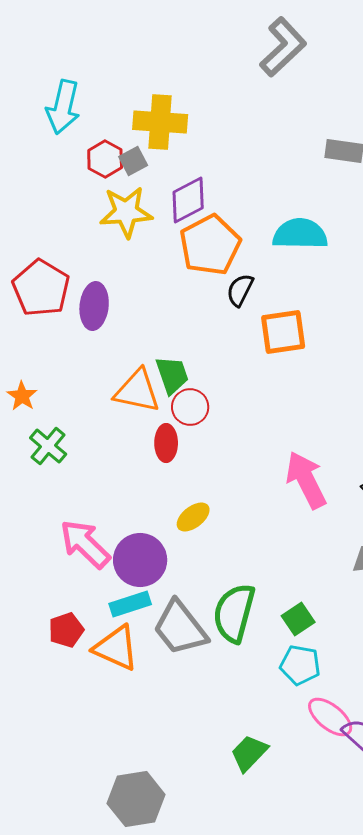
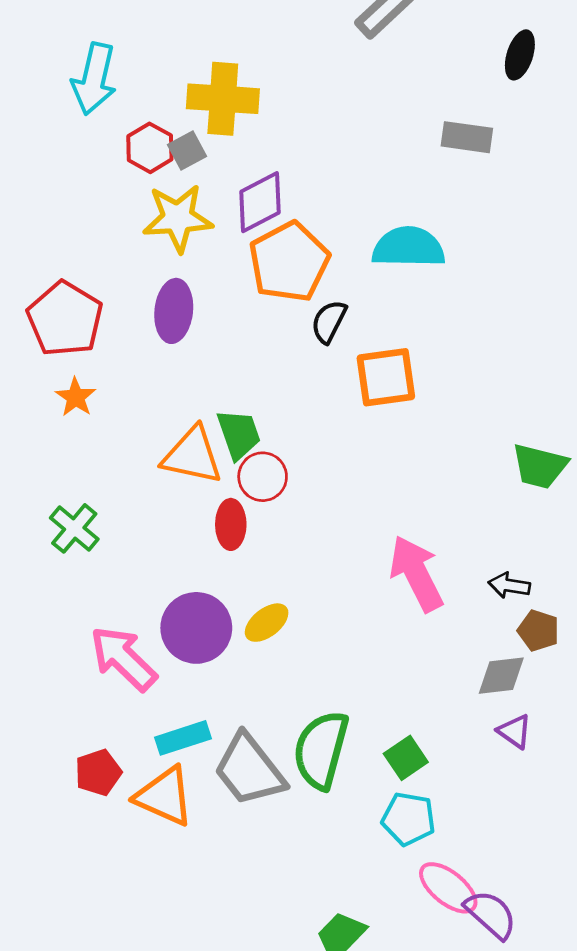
purple ellipse: (94, 306) -> (174, 311), moved
orange star: (22, 396) -> (76, 397), moved
purple circle: (140, 560) -> (196, 628), moved

